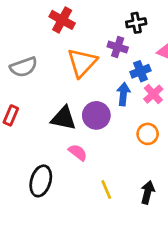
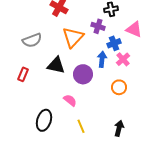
black triangle: (64, 118) -> (56, 65), moved
yellow line: (106, 189) -> (81, 126), moved

